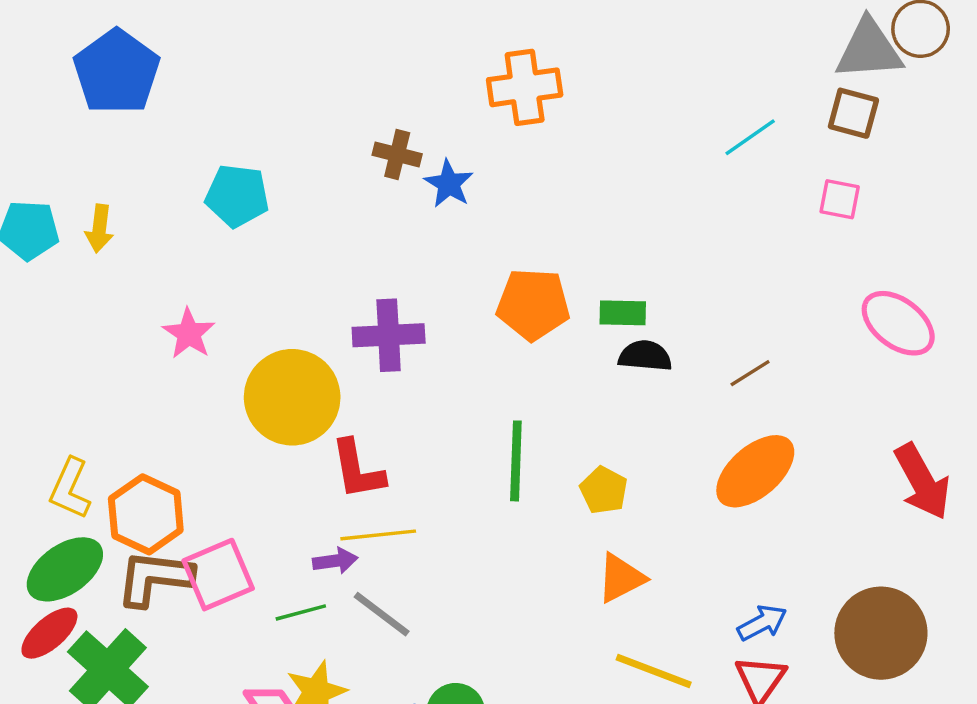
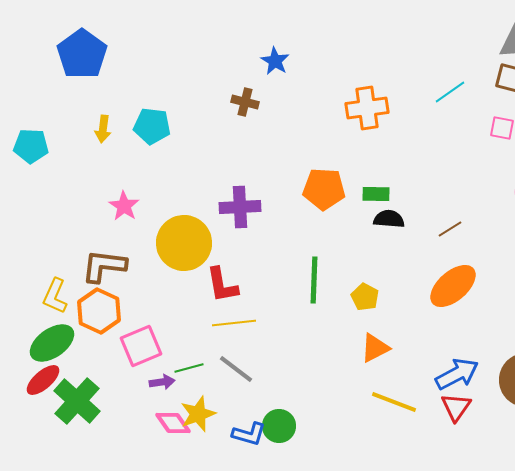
orange cross: (525, 87) -> (367, 108), moved
blue star: (449, 184) -> (275, 61), moved
yellow arrow: (99, 229) -> (103, 129), moved
purple arrow: (335, 561) -> (162, 382), moved
brown L-shape: (154, 578) -> (104, 266), moved
blue arrow: (762, 623) -> (457, 374), size x1.5

